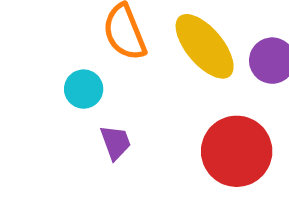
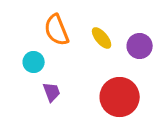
yellow ellipse: (205, 46) -> (102, 38), size x0.6

